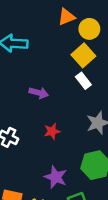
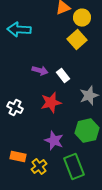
white rectangle: (83, 81) -> (63, 76), moved
red star: (52, 131) -> (51, 103), size x1.5

